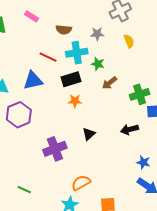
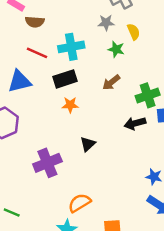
brown semicircle: (64, 30) -> (35, 22), moved
gray star: (97, 34) -> (106, 23), moved
green star: (98, 64) -> (116, 49), moved
black arrow: (130, 129) -> (135, 123), moved

